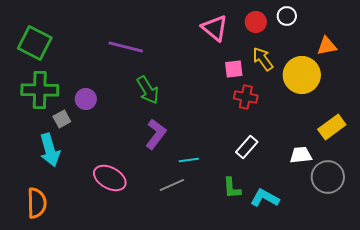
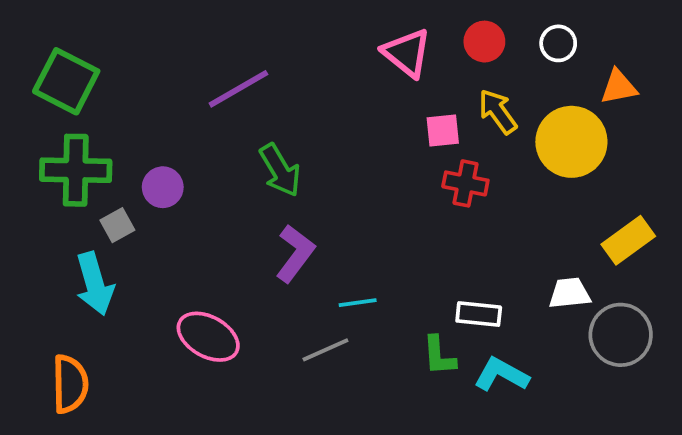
white circle: (287, 16) -> (558, 43), moved
purple line: (126, 47) -> (238, 89), turned -44
white rectangle: (247, 147) -> (479, 314), moved, turned 55

